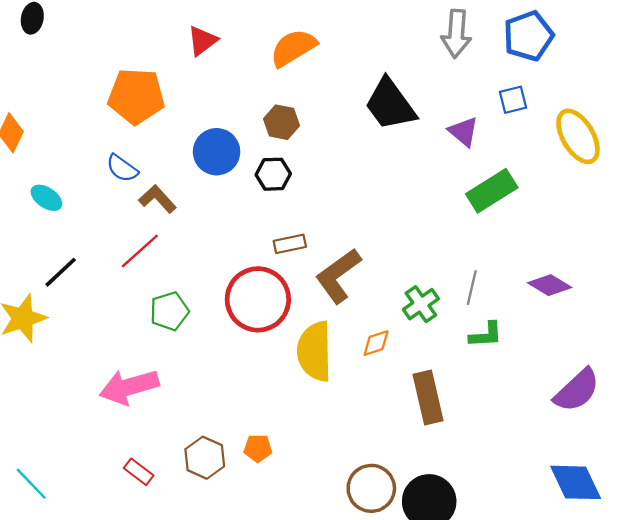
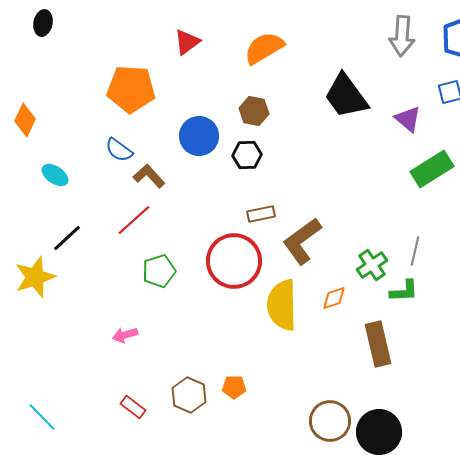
green L-shape: (486, 335) -> (404, 291), moved
pink arrow: (129, 387) -> (125, 335), size x0.5

